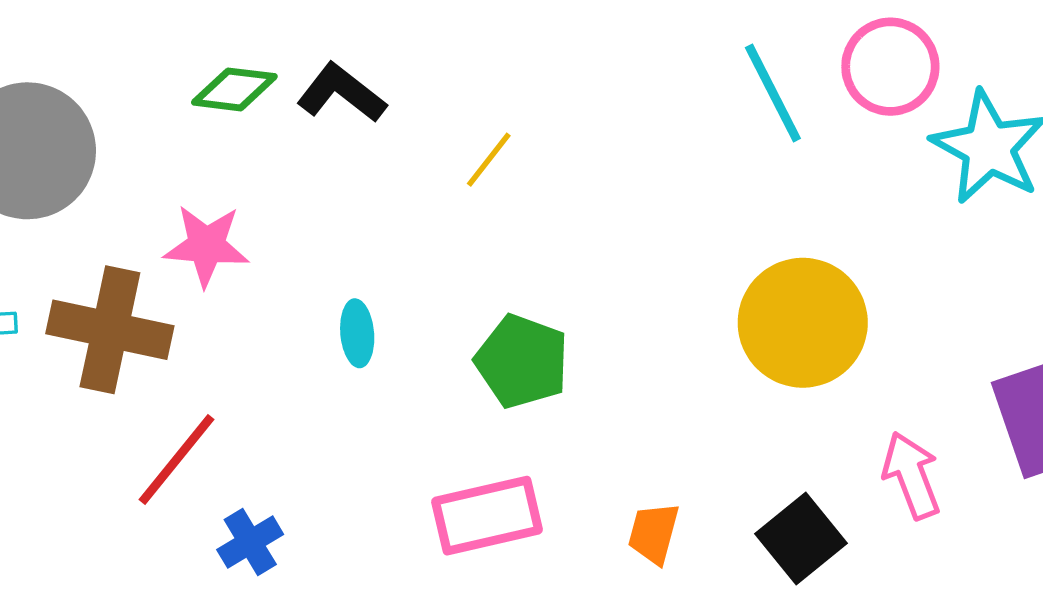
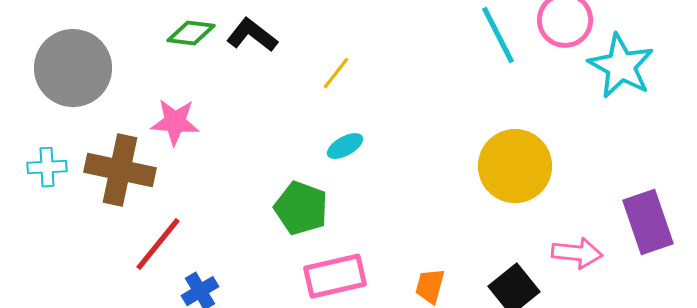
cyan ellipse: (357, 333) -> (345, 146), moved, turned 66
green pentagon: (522, 361) -> (301, 208), moved
pink arrow: (911, 475) -> (577, 253), turned 117

